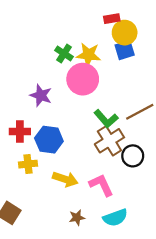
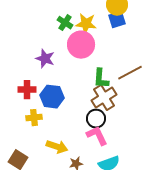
green L-shape: (106, 119) -> (101, 79), turned 45
black circle: (133, 156) -> (96, 119), moved
yellow arrow: (65, 179) -> (57, 147), moved

